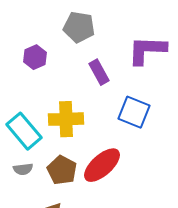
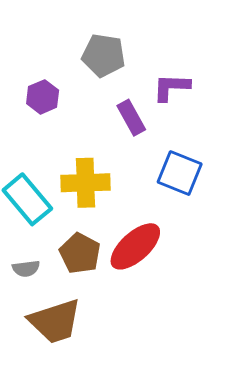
purple L-shape: (147, 50) -> (171, 87), moved, size x0.7
gray semicircle: (23, 169) -> (26, 269), moved

